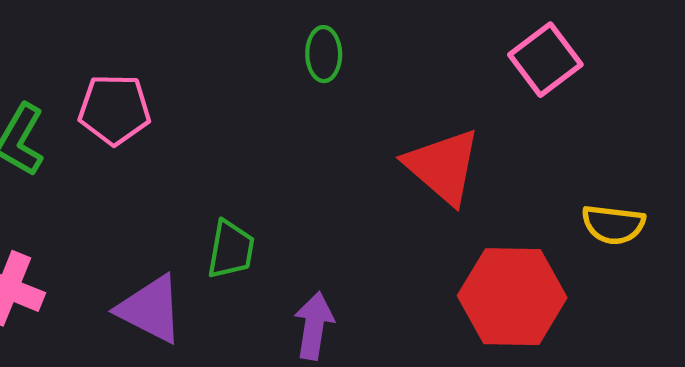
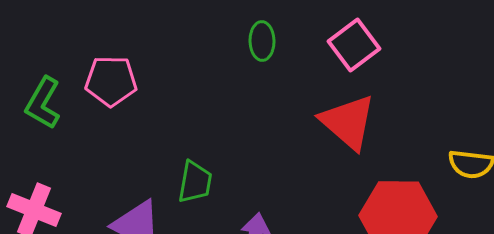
pink square: (545, 60) -> (354, 45), moved

